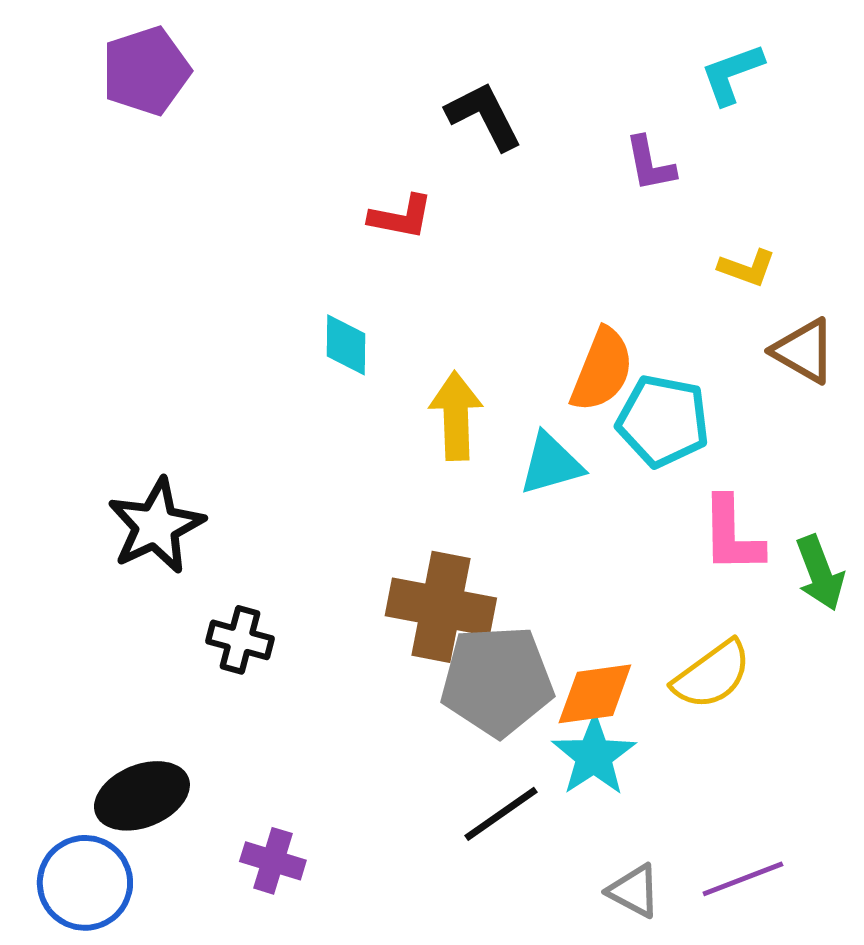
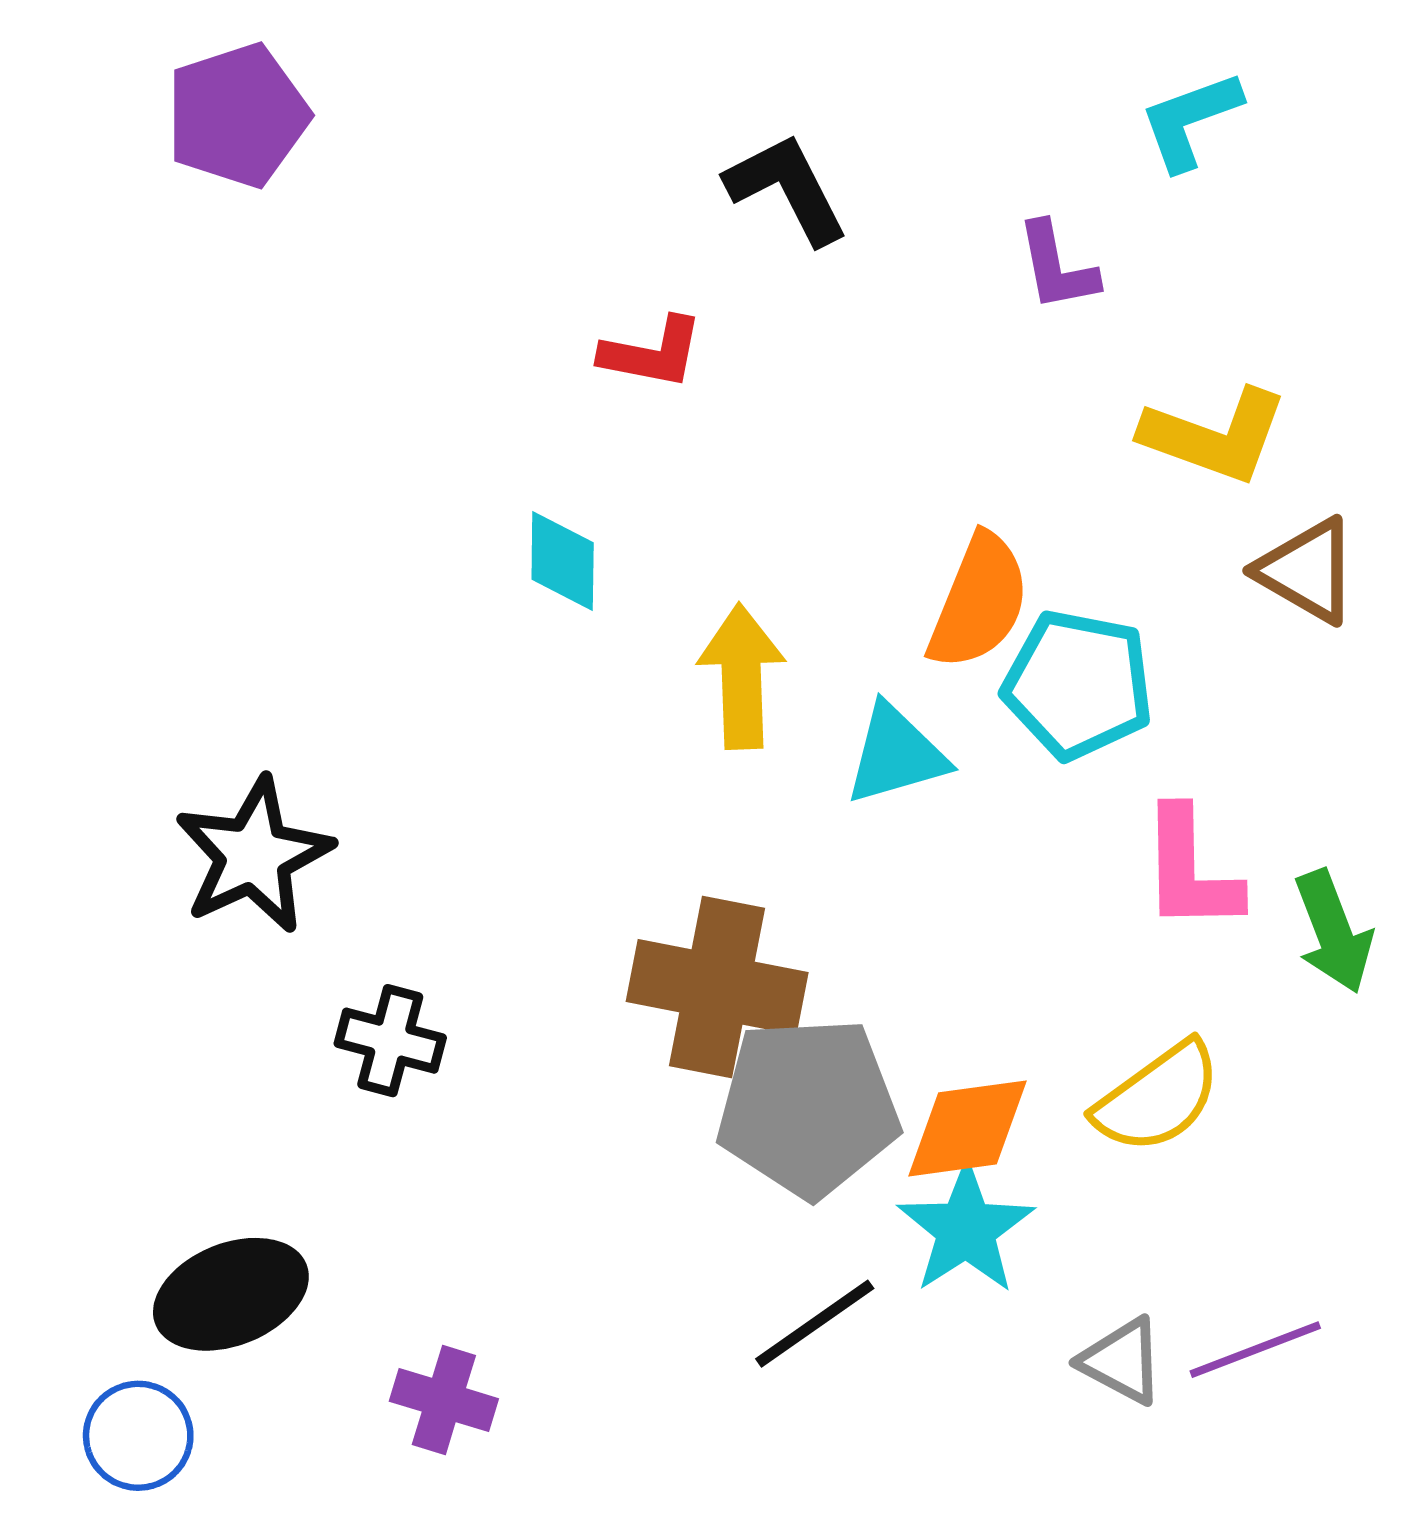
yellow L-shape: (747, 268) -> (1215, 436), size x1.6
purple line: (743, 879) -> (1255, 1350), moved
blue circle: (85, 883) -> (138, 1436), size x0.7
gray triangle: (634, 891) -> (1122, 1361), moved

